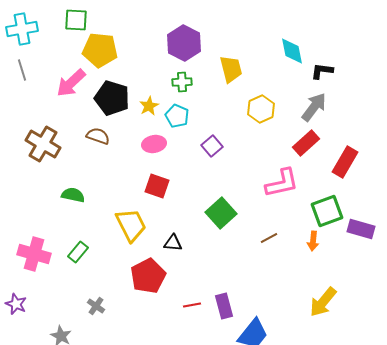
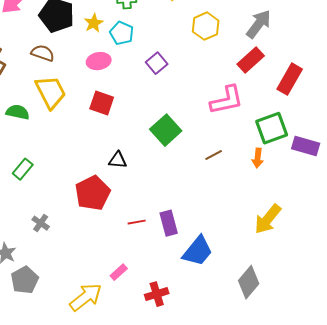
yellow trapezoid: (131, 225) -> (51, 92), moved

